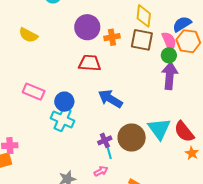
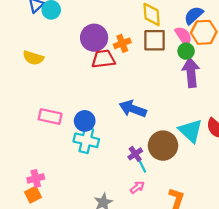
red trapezoid: (90, 63) -> (103, 59), moved

